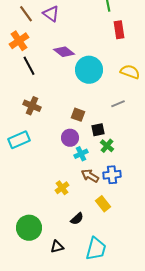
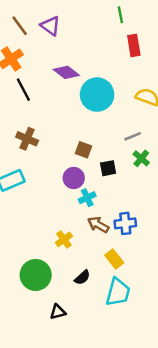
green cross: (107, 146) -> (141, 158), moved
green circle: (29, 228) -> (36, 275), moved
cyan trapezoid: (96, 249) -> (118, 292), moved

